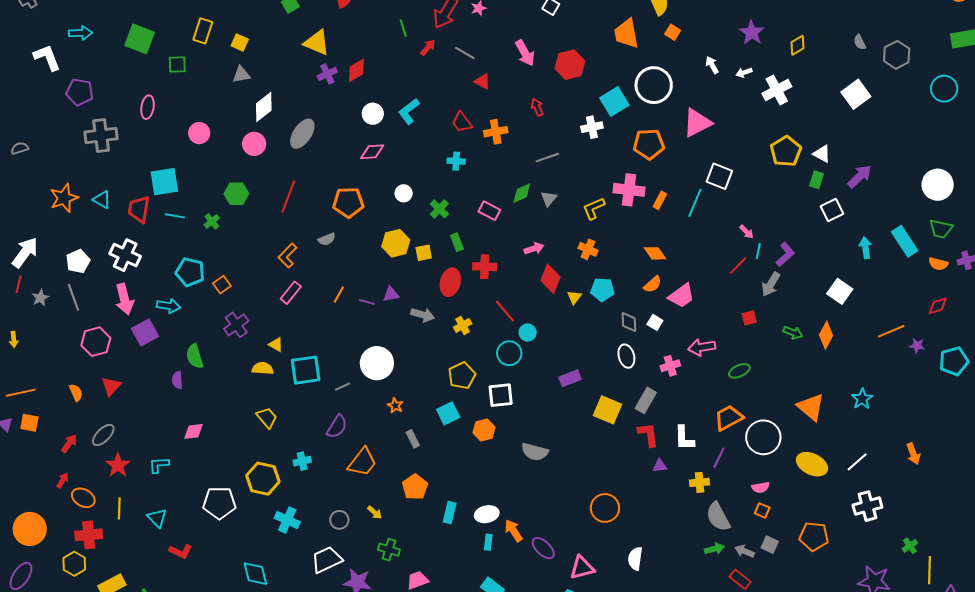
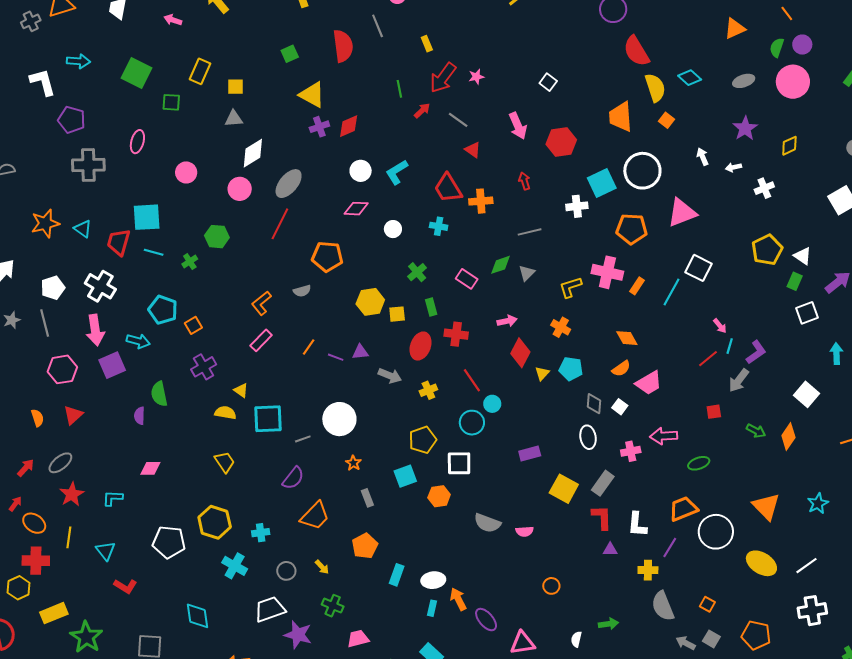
yellow square: (240, 43) -> (236, 87), turned -30
white cross: (777, 90) -> (764, 188), size x0.7
red trapezoid: (462, 122) -> (448, 188), size x1.4
white circle: (404, 193) -> (393, 229), moved
red line: (288, 197) -> (280, 224), moved
cyan cross: (302, 461) -> (261, 533), moved
pink semicircle: (761, 487) -> (525, 531), moved
orange circle: (605, 508) -> (551, 586), size x0.6
green arrow: (715, 549) -> (608, 624), moved
white semicircle: (635, 559) -> (576, 639), size x0.7

